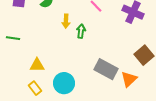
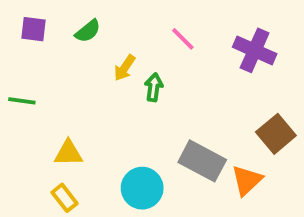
yellow arrow: (66, 21) -> (125, 68), turned 32
cyan circle: (64, 83) -> (142, 188), moved

